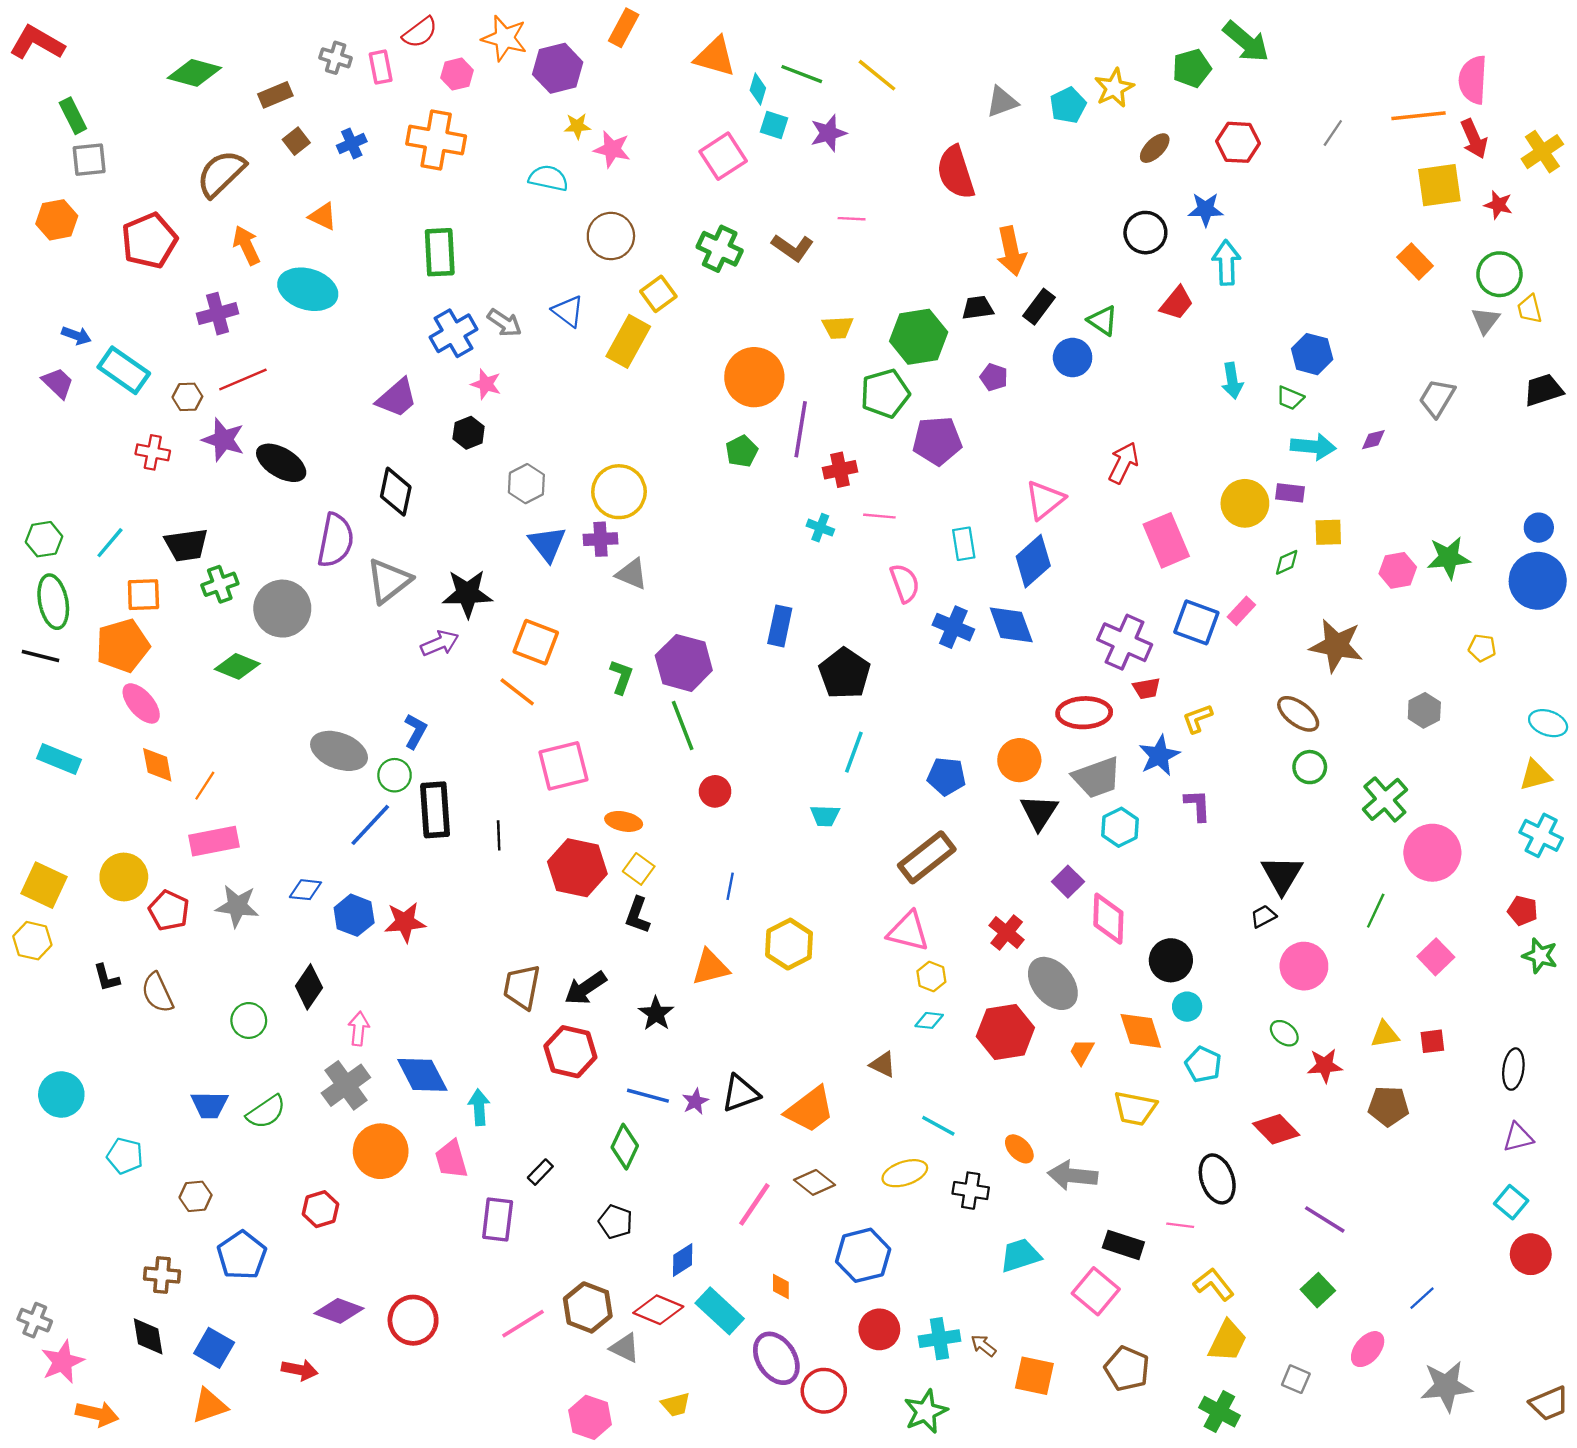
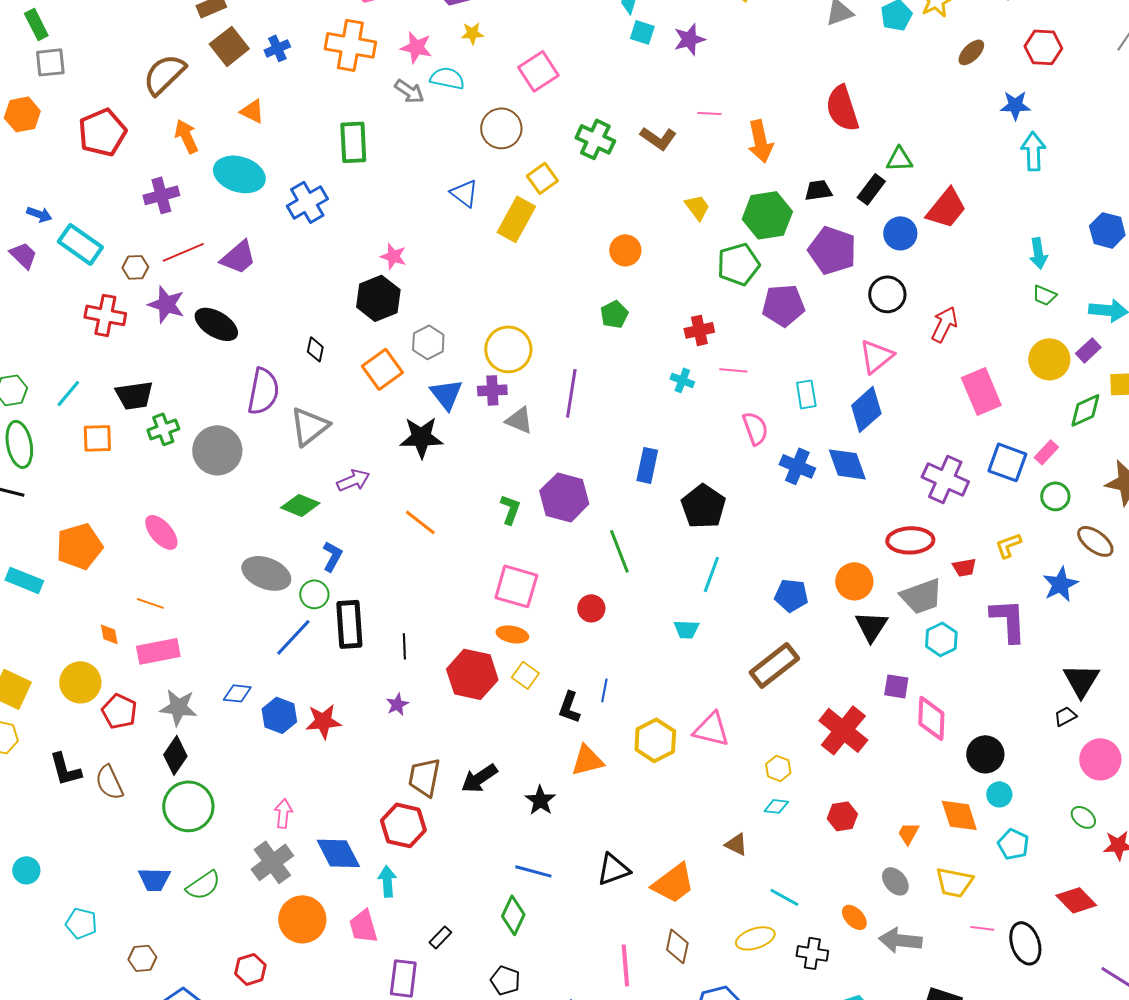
brown square: (296, 141) -> (229, 46), size x1.6
pink star: (612, 149) -> (416, 47), moved
pink square: (723, 156) -> (538, 71), moved
red semicircle: (956, 172) -> (842, 108), moved
black circle: (1145, 233) -> (887, 294), moved
orange arrow: (1011, 251) -> (760, 141), moved
red trapezoid: (1177, 303) -> (946, 208), moved, size x1.4
green triangle: (1103, 320) -> (899, 159), moved, turned -36
gray arrow: (504, 323) -> (409, 91), moved
yellow trapezoid: (838, 327) -> (697, 207), turned -124
blue cross: (454, 333) -> (307, 202), moved
orange circle: (754, 377) -> (625, 250), size x0.6
purple pentagon: (994, 377) -> (832, 250), size x2.0
purple trapezoid: (397, 398) -> (238, 257), moved
green trapezoid: (1290, 398) -> (1044, 295), moved
purple line: (801, 429) -> (571, 393), moved
black hexagon: (469, 433) -> (378, 298), size x1.6
red cross: (153, 452) -> (105, 315), size x1.4
black diamond: (396, 492) -> (315, 349), size x0.6
purple rectangle: (1290, 493) -> (1088, 350), turned -50
green diamond: (1287, 562) -> (1085, 410), size x1.5
black star: (467, 594) -> (421, 437), moved
orange square: (536, 642) -> (382, 369), moved, turned 33
orange pentagon: (123, 646) -> (79, 546), moved
green diamond: (237, 666) -> (300, 505), moved
red trapezoid: (1147, 688) -> (964, 567), moved
pink ellipse: (141, 703) -> (161, 532), moved
green line: (683, 725) -> (619, 551), moved
blue star: (1159, 756) -> (1060, 584), moved
orange diamond: (157, 765) -> (109, 634), moved, size x0.7
pink square: (563, 766) -> (516, 586), moved, turned 30
green circle: (1310, 767) -> (1055, 496), moved
orange line: (205, 786) -> (150, 603), turned 76
purple L-shape: (1197, 805) -> (1008, 620), size x1.6
purple square: (1068, 882) -> (896, 686), turned -36
black L-shape: (638, 915) -> (569, 707), moved
pink triangle: (908, 931) -> (711, 729), moved
red cross: (1007, 933) -> (843, 730), size x1.6
black L-shape: (106, 978) -> (65, 769), size x1.4
gray ellipse: (1053, 983) -> (895, 881), moved, size x0.6
black diamond: (309, 987) -> (175, 755), moved
green circle: (249, 1020) -> (188, 806), size x1.6
red hexagon: (1005, 1032) -> (842, 816), size x0.6
red hexagon: (570, 1052) -> (403, 825), moved
cyan circle: (61, 1095) -> (26, 870), size x0.7
purple star: (695, 1101) -> (397, 704), moved
brown diamond: (815, 1182) -> (677, 946), turned 64
pink line: (754, 1204) -> (625, 965), turned -39
pink line: (1180, 1225) -> (982, 928), moved

